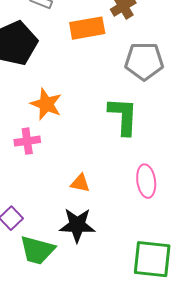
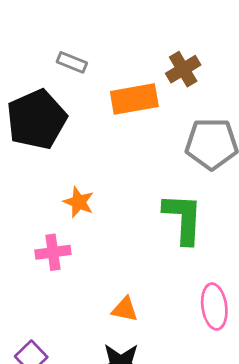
orange star: (46, 104) -> (79, 202), size x0.7

